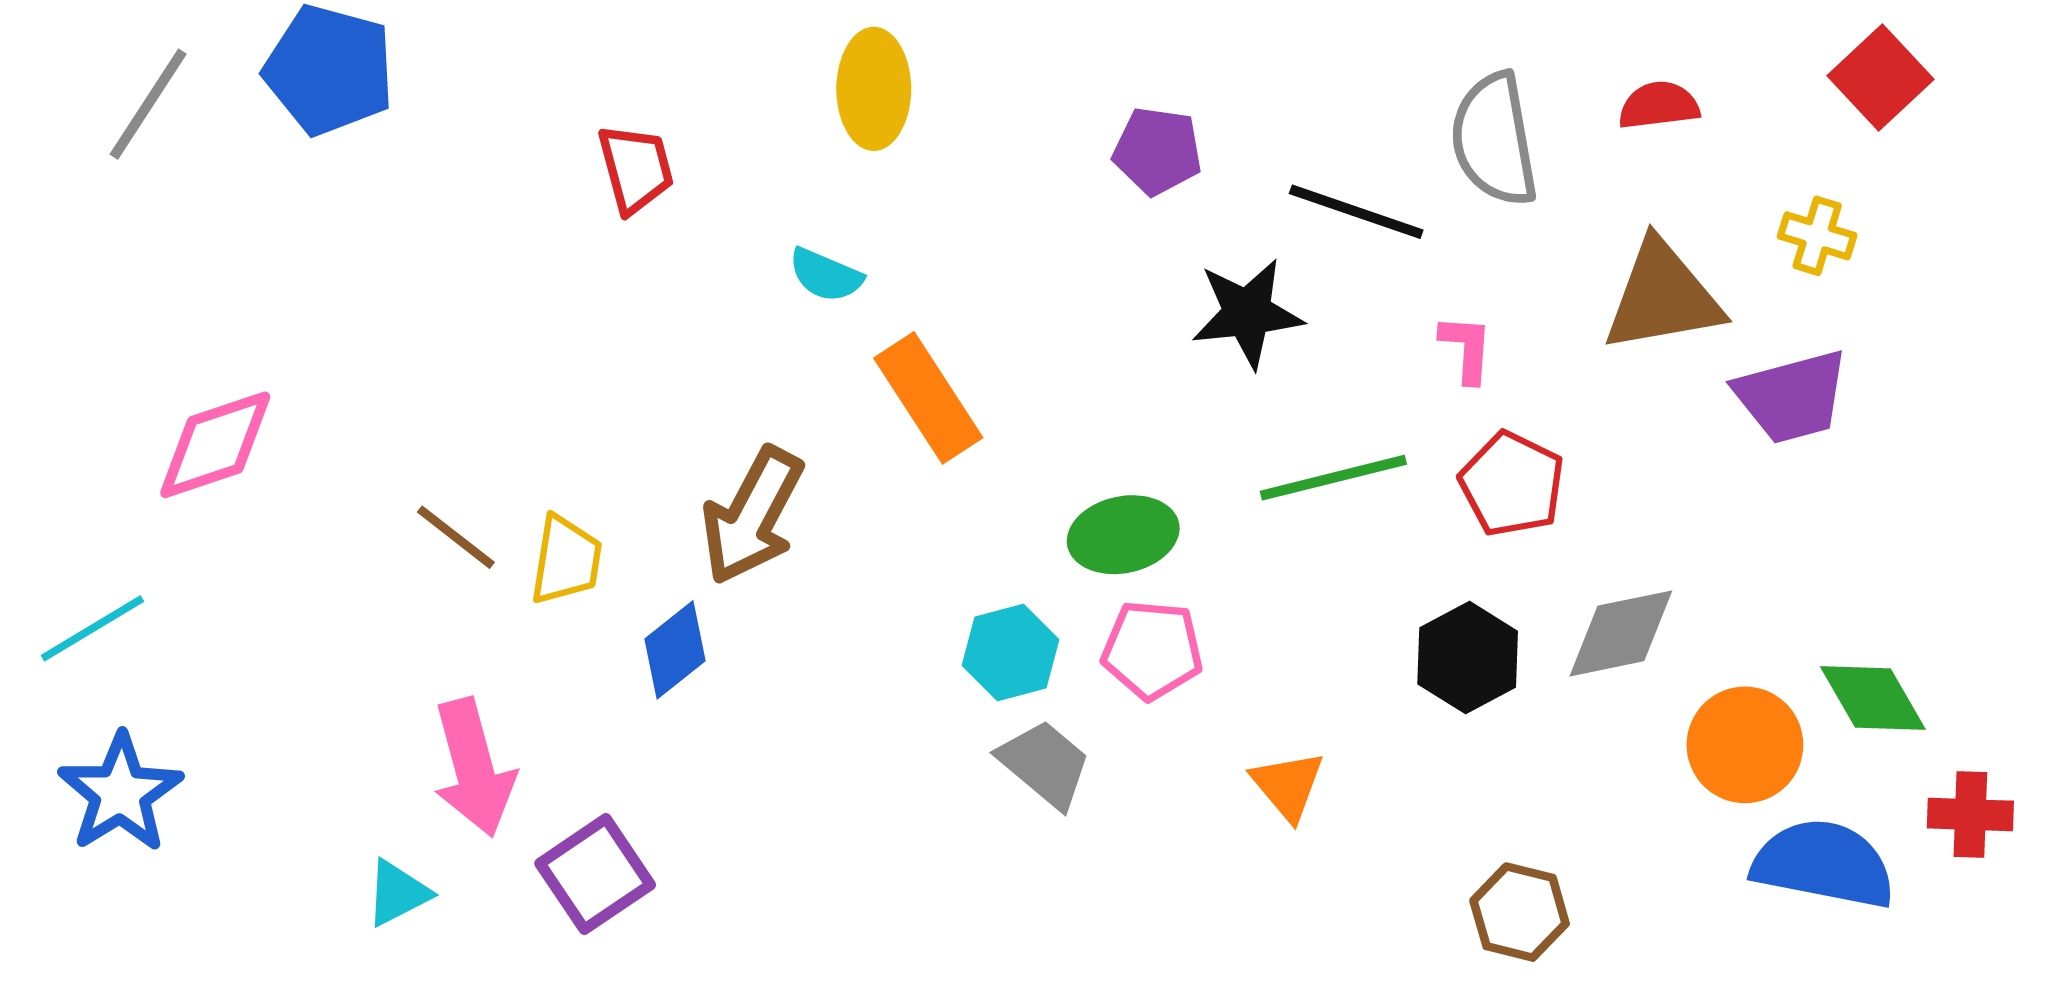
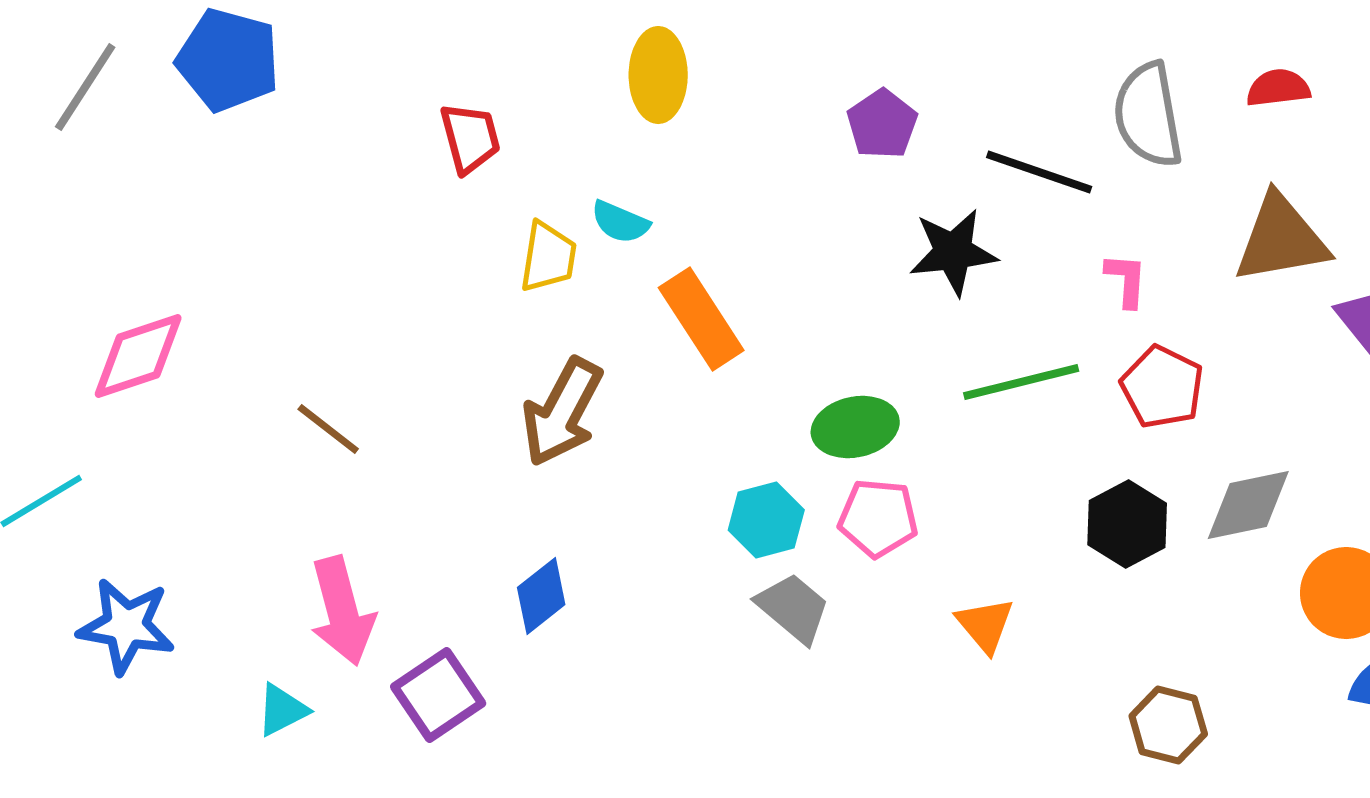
purple pentagon: (1157, 151) -> (882, 124), turned 30
yellow trapezoid: (566, 560) -> (548, 257), moved
blue diamond: (675, 650) -> (541, 596), moved
blue star: (120, 793) -> (126, 626), moved, turned -30

